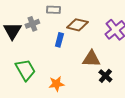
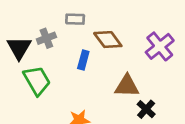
brown diamond: (77, 25) -> (108, 40), turned 40
green trapezoid: (25, 70) -> (37, 81), moved

